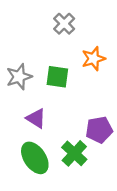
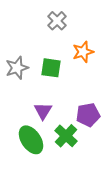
purple triangle: (36, 118) -> (43, 111), moved, turned 30

